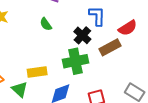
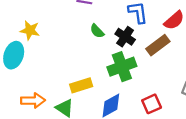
green semicircle: (46, 24) -> (97, 31), moved

